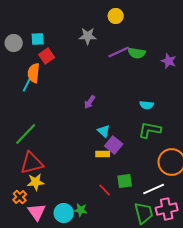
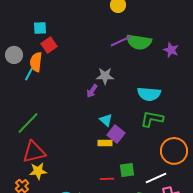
gray star: (88, 36) -> (105, 76), moved
gray circle: (14, 43) -> (14, 55), moved
green semicircle: (137, 53) -> (139, 42), size x1.4
cyan semicircle: (147, 105) -> (149, 94), size x1.6
red line: (105, 190) -> (107, 179), turned -48

